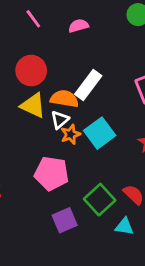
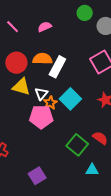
orange semicircle: (64, 99) -> (42, 59), moved
pink pentagon: (52, 173) -> (41, 117), moved
purple square: (65, 220) -> (37, 176), moved
cyan triangle: (124, 226) -> (92, 170), moved

